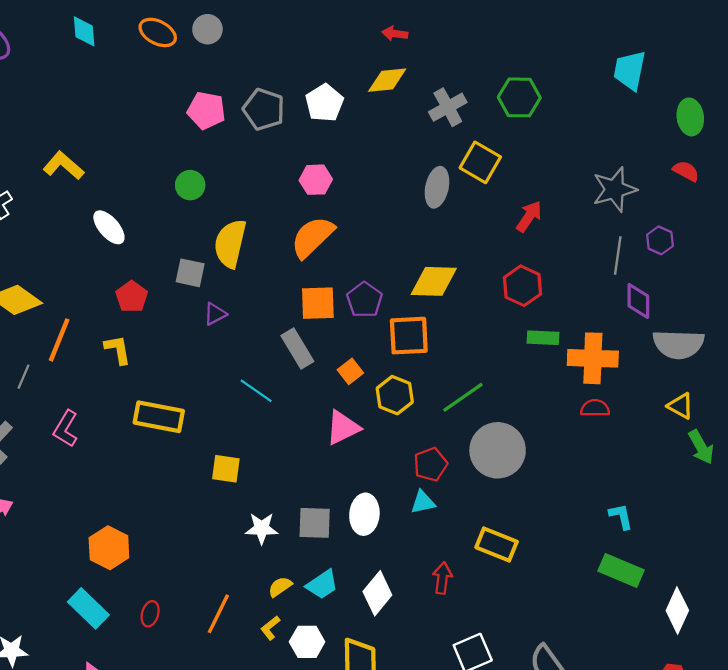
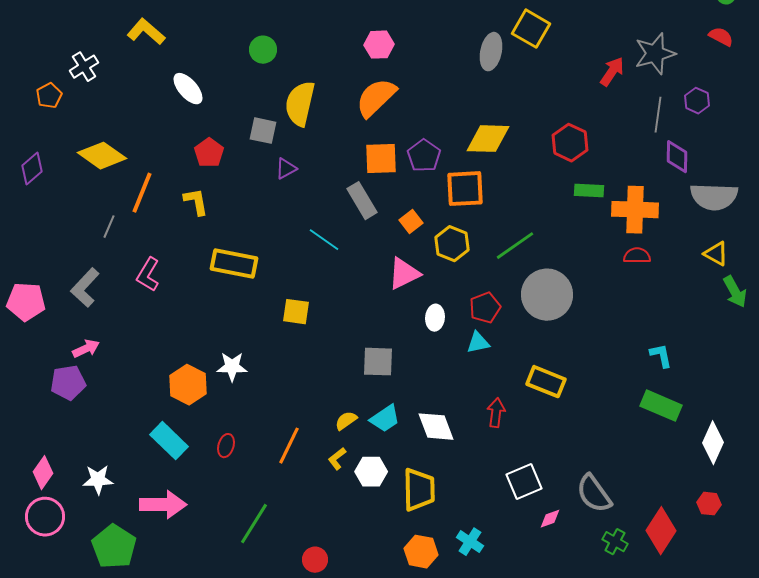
red arrow: (529, 216) -> (612, 72), moved
white ellipse: (364, 514) -> (435, 318), moved, size x0.7
white star: (262, 528) -> (232, 367), moved
white diamond: (377, 593) -> (436, 427), turned -60

